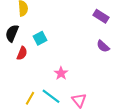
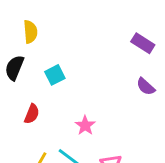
red semicircle: (22, 53) -> (32, 114), moved

